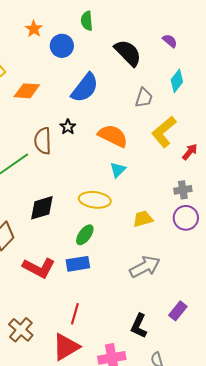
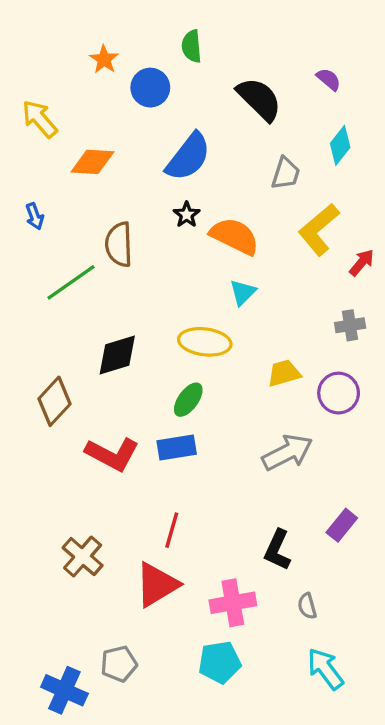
black star: (68, 127) -> (187, 215), moved
purple circle: (186, 218) -> (339, 393), moved

